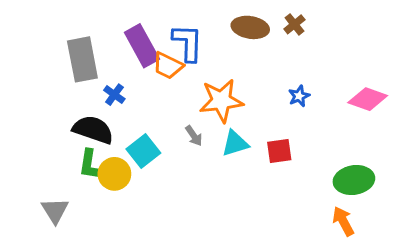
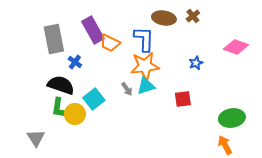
blue L-shape: (188, 43) -> (144, 39), moved
pink diamond: (368, 99) -> (236, 47), moved
cyan triangle: (235, 143) -> (146, 86), moved

